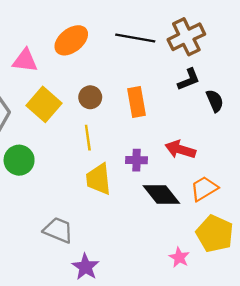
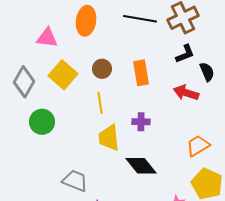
orange ellipse: (71, 40) -> (86, 21), turned -44
red arrow: (180, 149) -> (186, 93), moved
black diamond: (161, 195) -> (141, 166), moved

